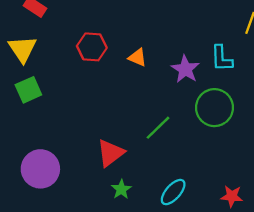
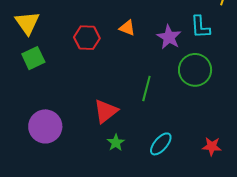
red hexagon: (92, 47) -> (87, 38), moved
green line: (158, 128) -> (146, 88), turned -30

